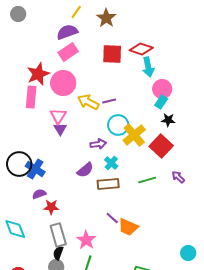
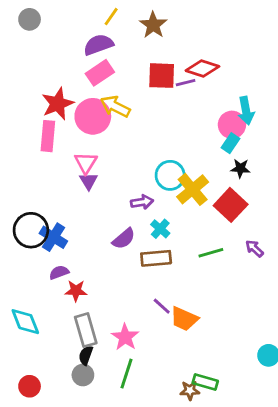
cyan arrow: (148, 67) -> (246, 111), moved
purple line: (109, 101) -> (186, 83), moved
yellow arrow: (88, 102) -> (115, 106), moved

